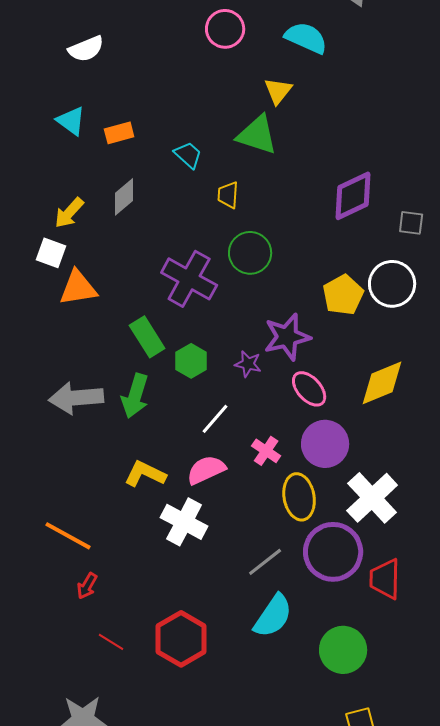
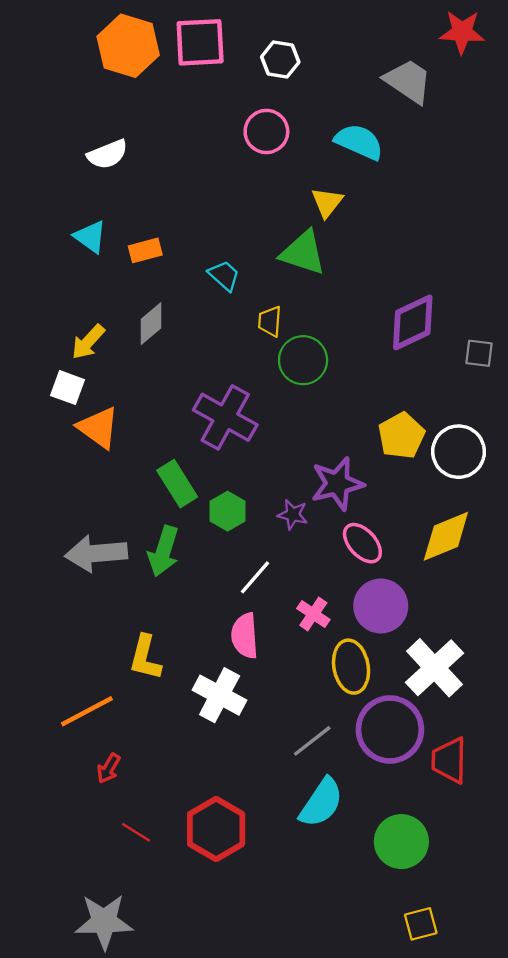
green circle: (250, 253) -> (303, 360), moved
white circle: (392, 284) -> (459, 452), moved
orange triangle: (78, 288) -> (98, 428), turned 45
pink semicircle: (206, 470) -> (245, 636), turned -69
yellow L-shape: (145, 474) -> (145, 657), moved, turned -102
orange line: (68, 536) -> (87, 711), turned -57

